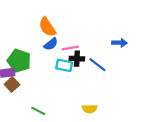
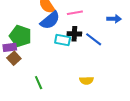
blue semicircle: (51, 44) -> (50, 20), size x1.5
pink line: (70, 48) -> (75, 13), moved
green line: (38, 111) -> (39, 83), turned 40

